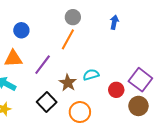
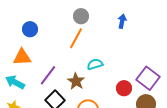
purple line: (43, 65) -> (48, 75), moved
cyan semicircle: (91, 75) -> (95, 64), moved

